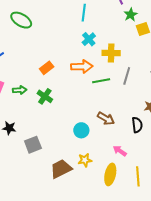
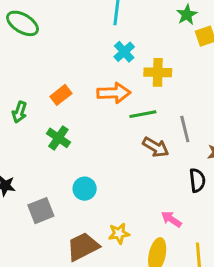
gray line: (127, 76) -> (185, 129), moved, turned -30
green arrow: (20, 90) -> (20, 112), moved, turned 112
brown arrow: (106, 119) -> (156, 147), moved
cyan circle: (81, 130) -> (85, 189), moved

